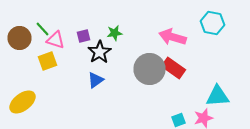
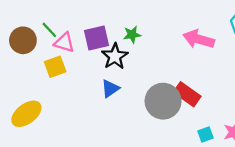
purple square: (84, 36) -> (96, 38), size x1.6
red rectangle: (174, 68) -> (187, 94), moved
gray circle: (150, 69) -> (163, 101), moved

